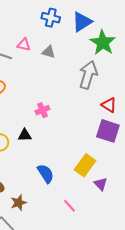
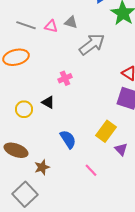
pink triangle: (24, 45) -> (51, 26), moved
gray arrow: (88, 75) -> (92, 44), moved, turned 36
black triangle: (25, 135) -> (48, 102), turned 32

